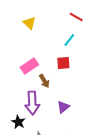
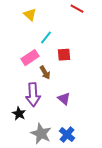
cyan line: (69, 40) -> (46, 38), moved
purple triangle: (63, 107) -> (64, 99), turned -40

